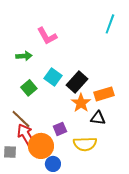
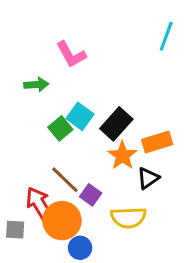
green square: (29, 88) -> (60, 128), moved
black triangle: (98, 118) -> (148, 178), turned -42
brown line: (21, 119) -> (65, 180), moved
purple square: (60, 129) -> (91, 195), turned -32

